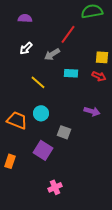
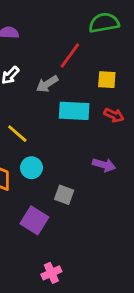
yellow square: (102, 57) -> (107, 80), moved
cyan rectangle: (71, 73) -> (74, 111), size x1.5
yellow line: (38, 82) -> (17, 134), moved

